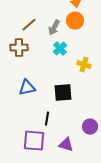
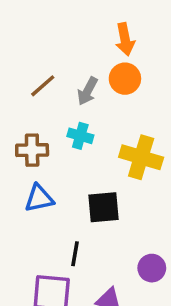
brown cross: (19, 48) -> (32, 150), moved
cyan cross: (60, 49) -> (80, 136), moved, turned -32
yellow cross: (84, 65) -> (141, 157), size x1.6

